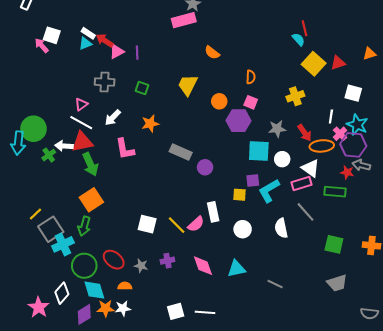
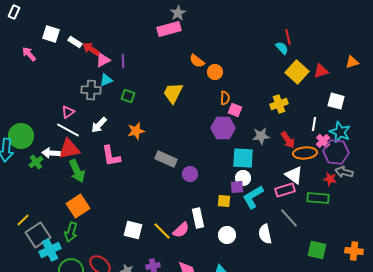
white square: (52, 35) -> (51, 34), moved
cyan triangle: (85, 43) -> (106, 80), moved
orange semicircle: (251, 77) -> (225, 98), moved
orange circle: (219, 101) -> (215, 72), moved
white circle: (282, 159) -> (243, 178), moved

